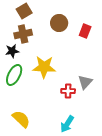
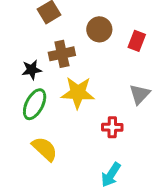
brown cross: (23, 34) -> (62, 54), moved
gray triangle: (85, 82) -> (140, 94), moved
yellow semicircle: (21, 119) -> (45, 149), moved

